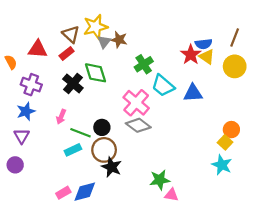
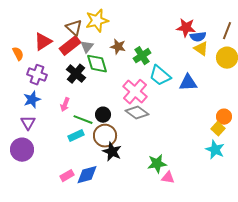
brown star: (119, 40) -> (118, 47), moved
gray triangle: (104, 42) -> (87, 47), moved
red triangle: (38, 49) -> (43, 42), turned -36
red rectangle: (67, 54) -> (70, 46), size x1.5
red star: (191, 55) -> (186, 28), moved, turned -30
purple circle: (15, 165) -> (22, 150), size x1.5

